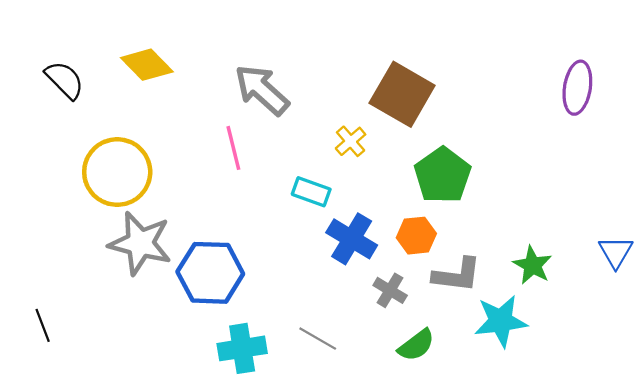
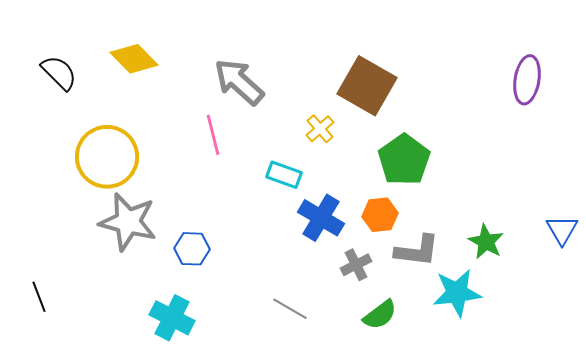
blue hexagon: (210, 273) -> (192, 249), size x0.6
gray cross: (390, 290) -> (356, 265), turned 32
cyan cross: (242, 348) -> (172, 318), moved, turned 36

